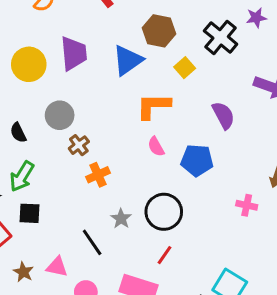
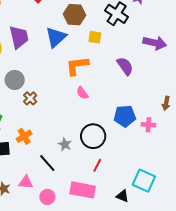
yellow square: (185, 68) -> (95, 37), turned -32
blue pentagon: (197, 160) -> (125, 116), moved
orange cross: (98, 175) -> (24, 136), moved

